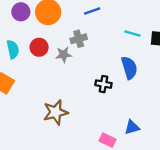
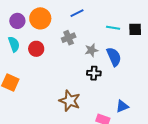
cyan semicircle: (13, 49) -> (14, 44), moved
gray star: (64, 55) -> (91, 50), moved
brown star: (56, 112) -> (70, 101), moved, turned -30

